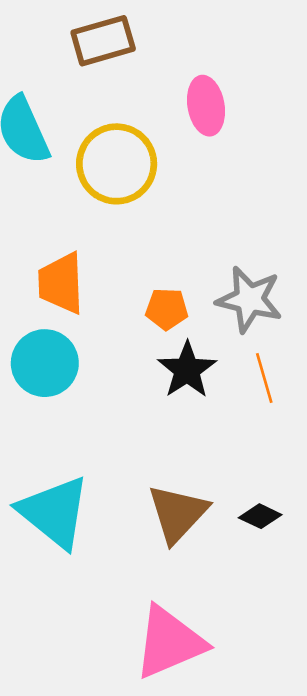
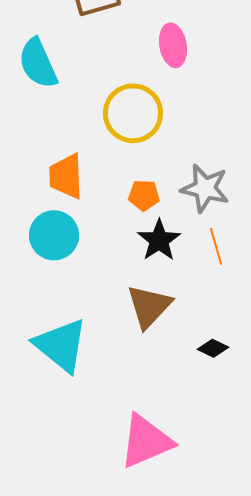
yellow circle: (117, 164) -> (133, 113), moved
brown triangle: (178, 514) -> (149, 306), moved

